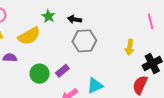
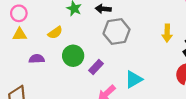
yellow semicircle: (29, 36) -> (55, 33), size x0.6
green circle: (39, 74) -> (73, 56), moved

